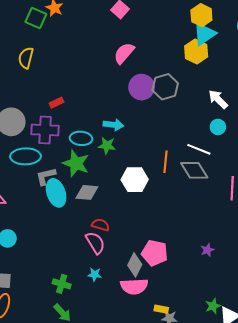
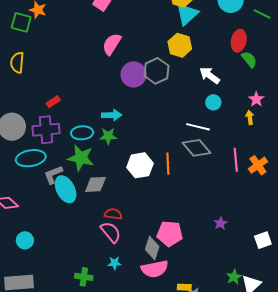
yellow hexagon: (196, 51) -> (180, 45), moved
orange line: (166, 162) -> (168, 164), moved

